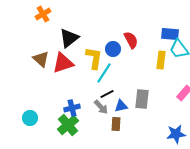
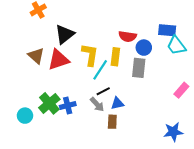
red semicircle: (131, 40) -> (128, 36), turned 126
blue circle: (113, 49) -> (144, 48), moved
yellow rectangle: (161, 60) -> (115, 57), moved
gray rectangle: (142, 99) -> (139, 68), moved
green cross: (68, 125) -> (49, 103), moved

